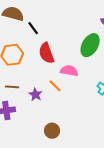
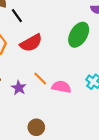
red semicircle: (46, 53) -> (31, 43), turned -100
pink semicircle: (69, 71) -> (61, 87), moved

